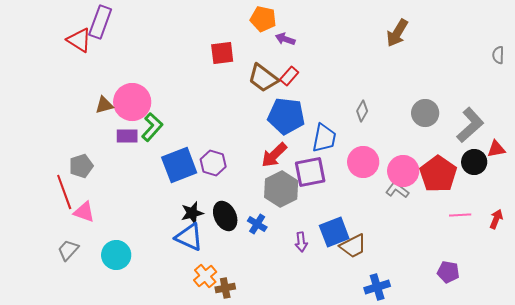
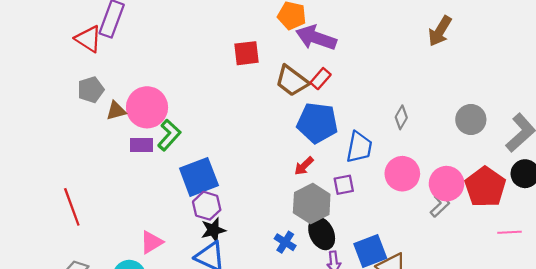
purple arrow: (285, 39) -> (316, 38), size x1.8
red arrow: (274, 155) -> (304, 166), size x0.7
purple hexagon: (213, 163) -> (207, 206), moved
gray pentagon: (81, 166) -> (91, 90), moved
purple square: (310, 172) -> (344, 185), size x0.6
gray L-shape: (397, 190) -> (440, 205), turned 100
pink triangle: (84, 212) -> (151, 242), moved, turned -50
black ellipse: (225, 216) -> (322, 233), moved

